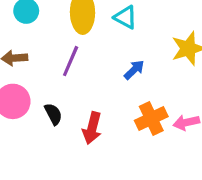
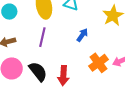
black semicircle: (53, 114) -> (38, 71), size x1.5

